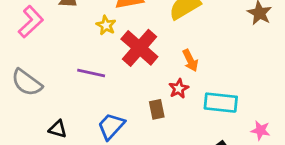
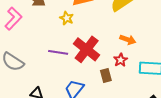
red cross: (139, 48) -> (87, 49), moved
orange arrow: (190, 60) -> (128, 40), turned -42

